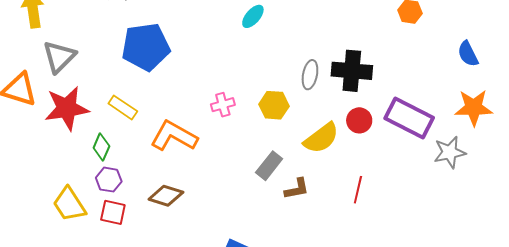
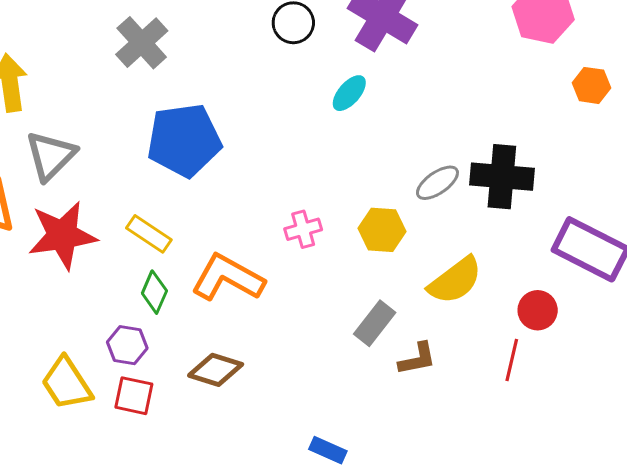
gray ellipse: (310, 75) -> (437, 183), turned 44
red circle: (359, 120) -> (538, 310), moved
green diamond: (101, 147) -> (154, 292), moved

